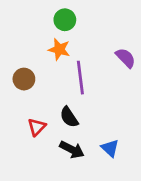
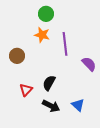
purple semicircle: (126, 58) -> (89, 64), moved
purple line: (80, 78) -> (65, 44), moved
black semicircle: (69, 117) -> (49, 83), turned 63

